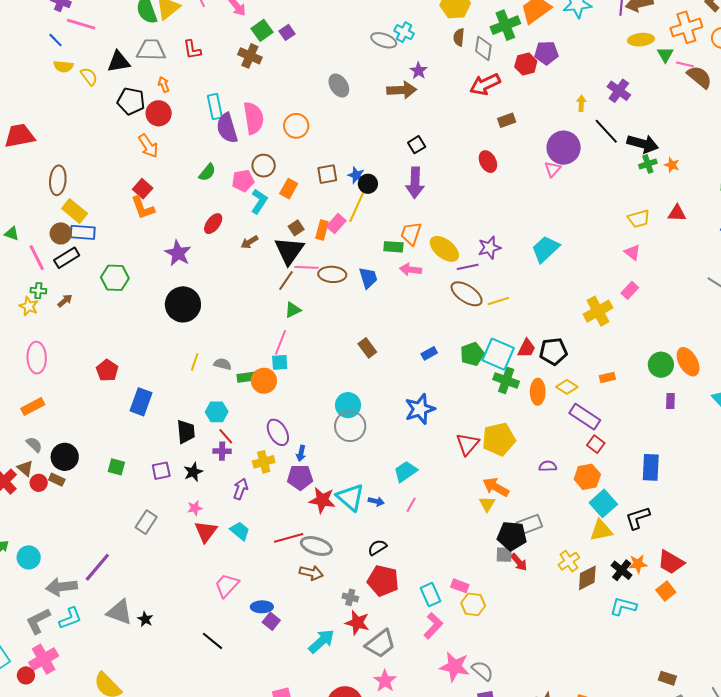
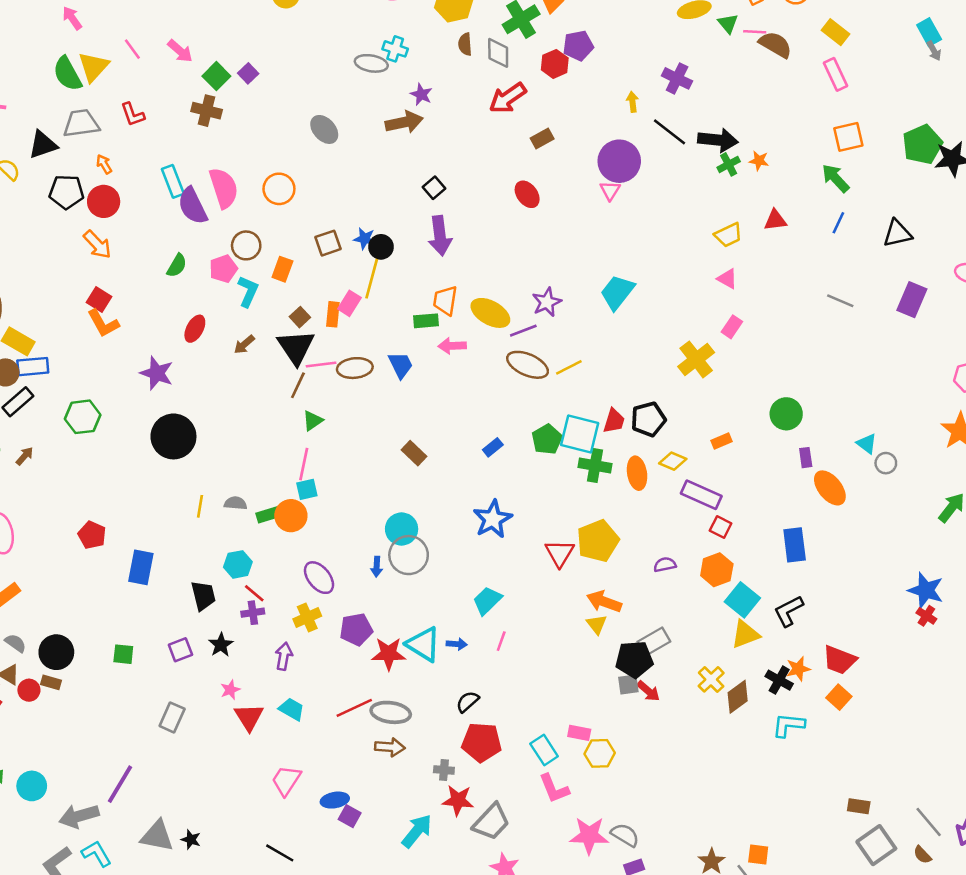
orange ellipse: (688, 362) -> (830, 488), moved
blue arrow: (301, 453) -> (377, 567), moved
cyan L-shape: (70, 618) -> (96, 854), turned -90
pink L-shape: (433, 626) -> (554, 789), turned 124

